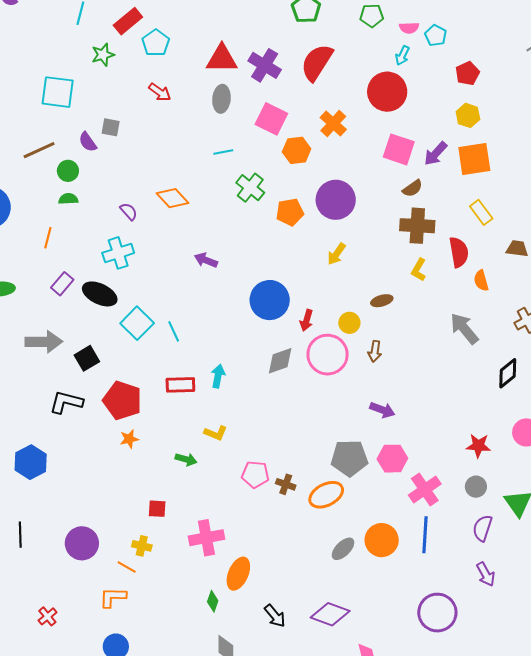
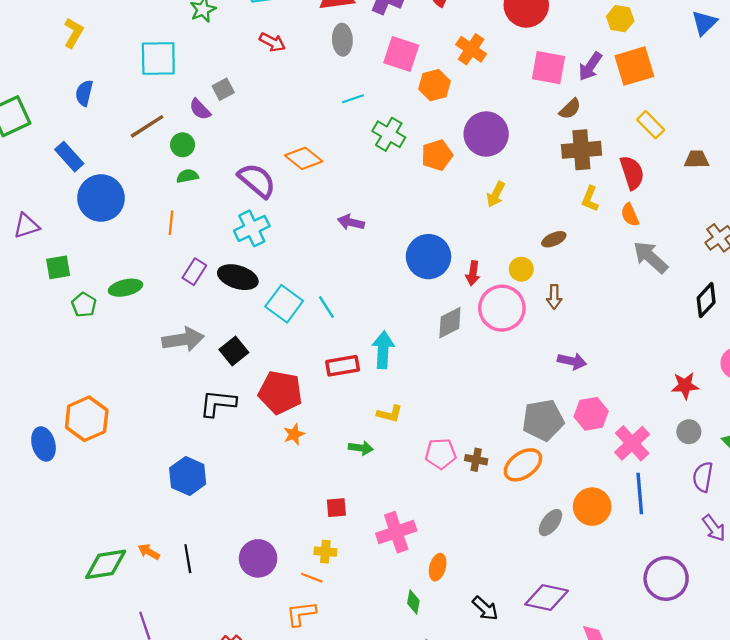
gray square: (111, 127) -> (223, 89), turned -30
purple semicircle: (129, 212) -> (257, 180), size x1.8
orange semicircle: (481, 281) -> (630, 215), moved
cyan arrow: (218, 376) -> (383, 350), size x1.4
orange ellipse: (238, 574) -> (438, 567), size x0.7

